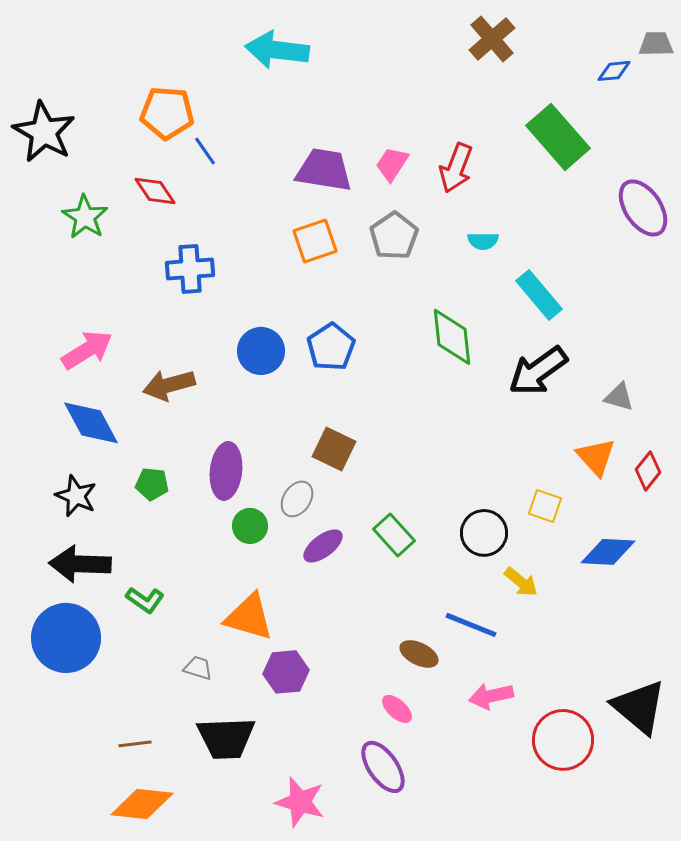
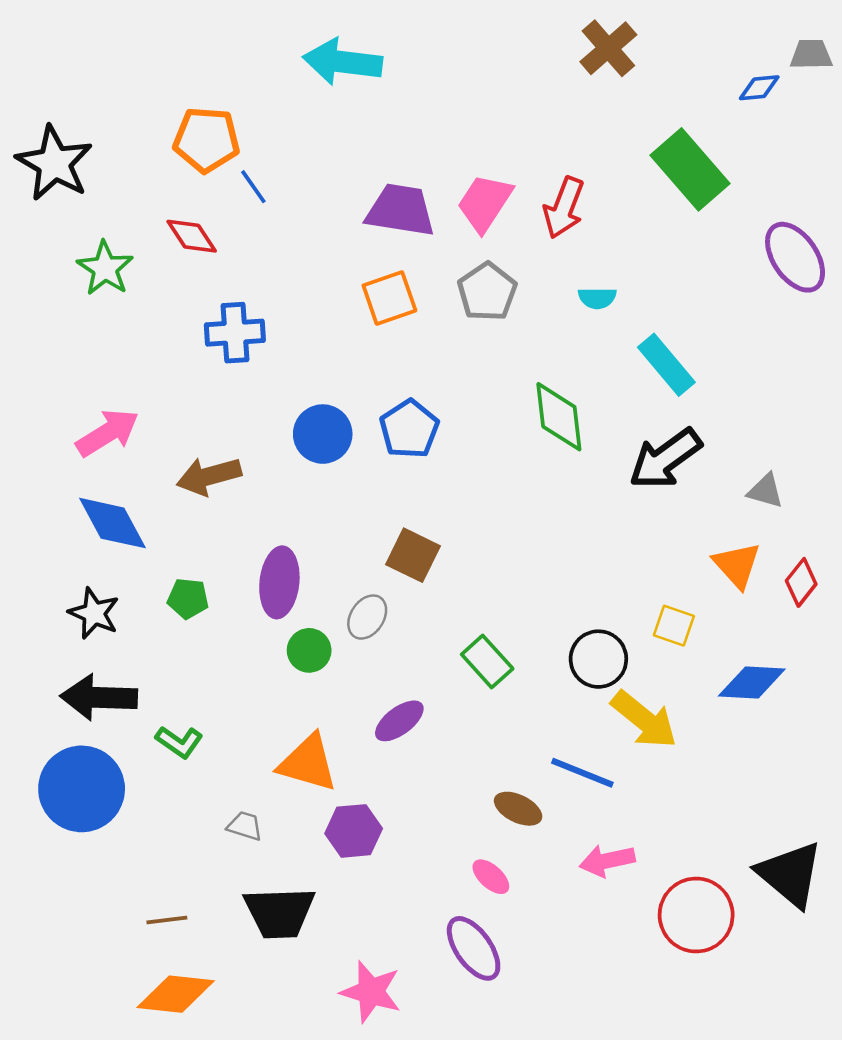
pink trapezoid: (392, 164) -> (485, 203), size x1.4
purple ellipse: (323, 546) -> (399, 721), moved
yellow arrow: (521, 582) -> (644, 720), size x1.6

